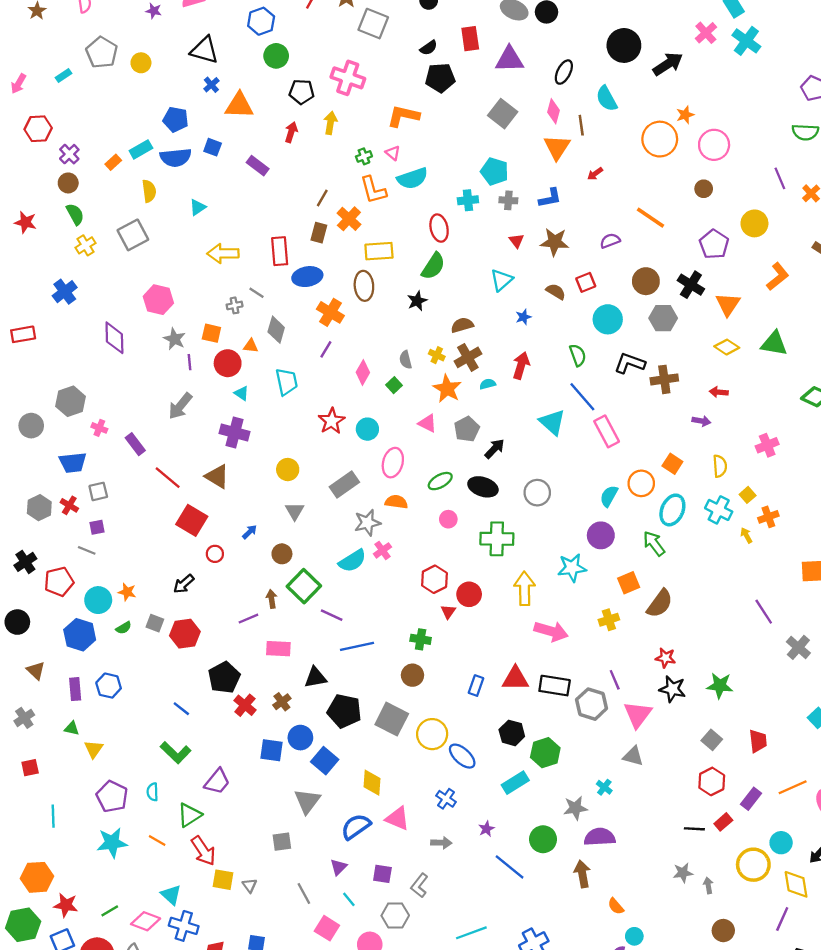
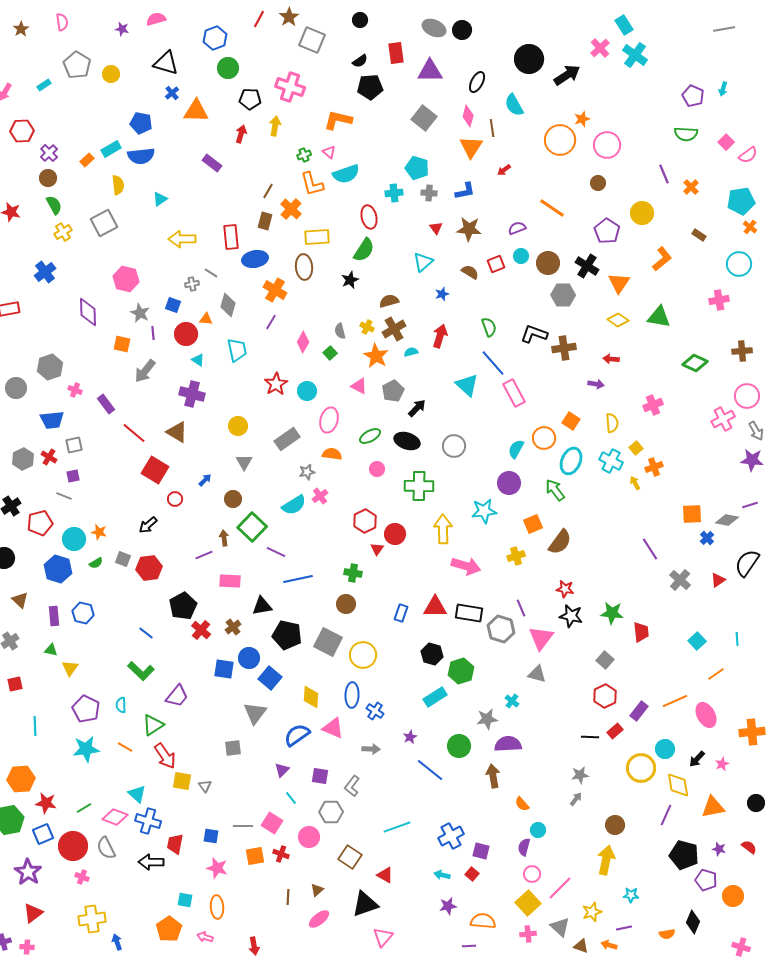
blue square: (213, 147) -> (173, 305), moved
cyan circle: (608, 319) -> (521, 256), moved, size x0.6
orange square: (211, 333) -> (122, 344), moved
gray star: (367, 523) -> (307, 472), size x0.7
red trapezoid: (758, 741) -> (641, 632), moved
blue ellipse: (462, 756) -> (352, 695), moved, turned 50
gray arrow: (708, 885) -> (576, 799), moved, turned 48
gray line: (304, 894) -> (243, 826), moved, turned -60

